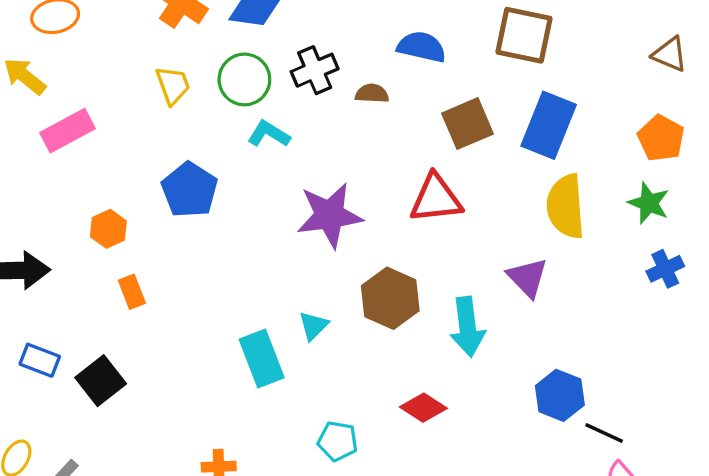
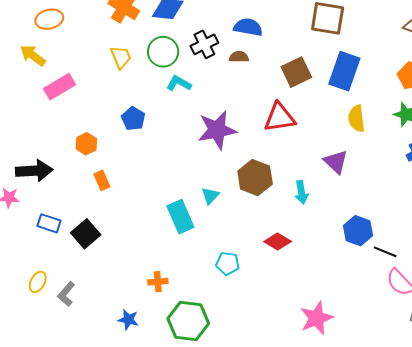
blue semicircle: (422, 47) -> (248, 27), moved
blue pentagon: (189, 190) -> (133, 119), size x0.7
yellow semicircle: (566, 206) -> (357, 119), size x0.7
cyan arrow: (467, 327) -> (302, 192), size x0.7

